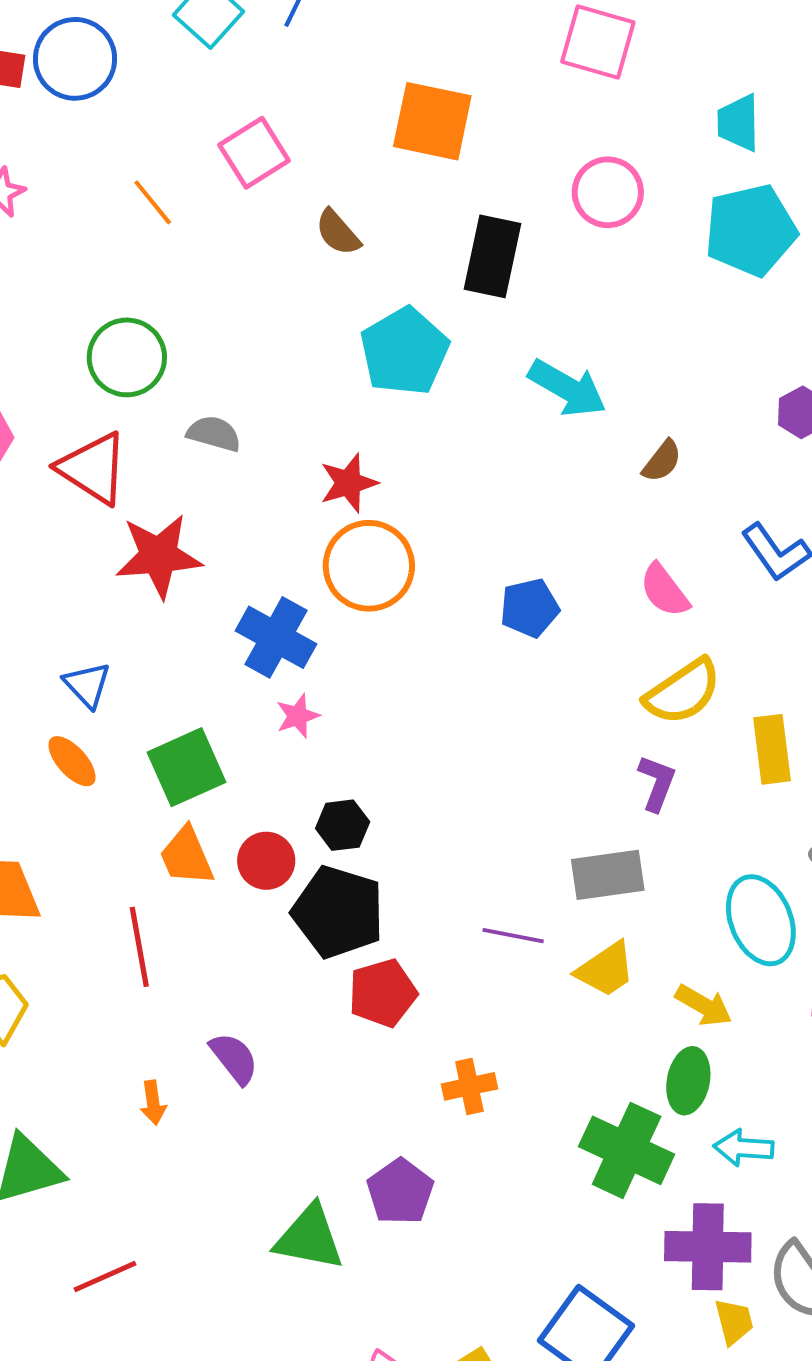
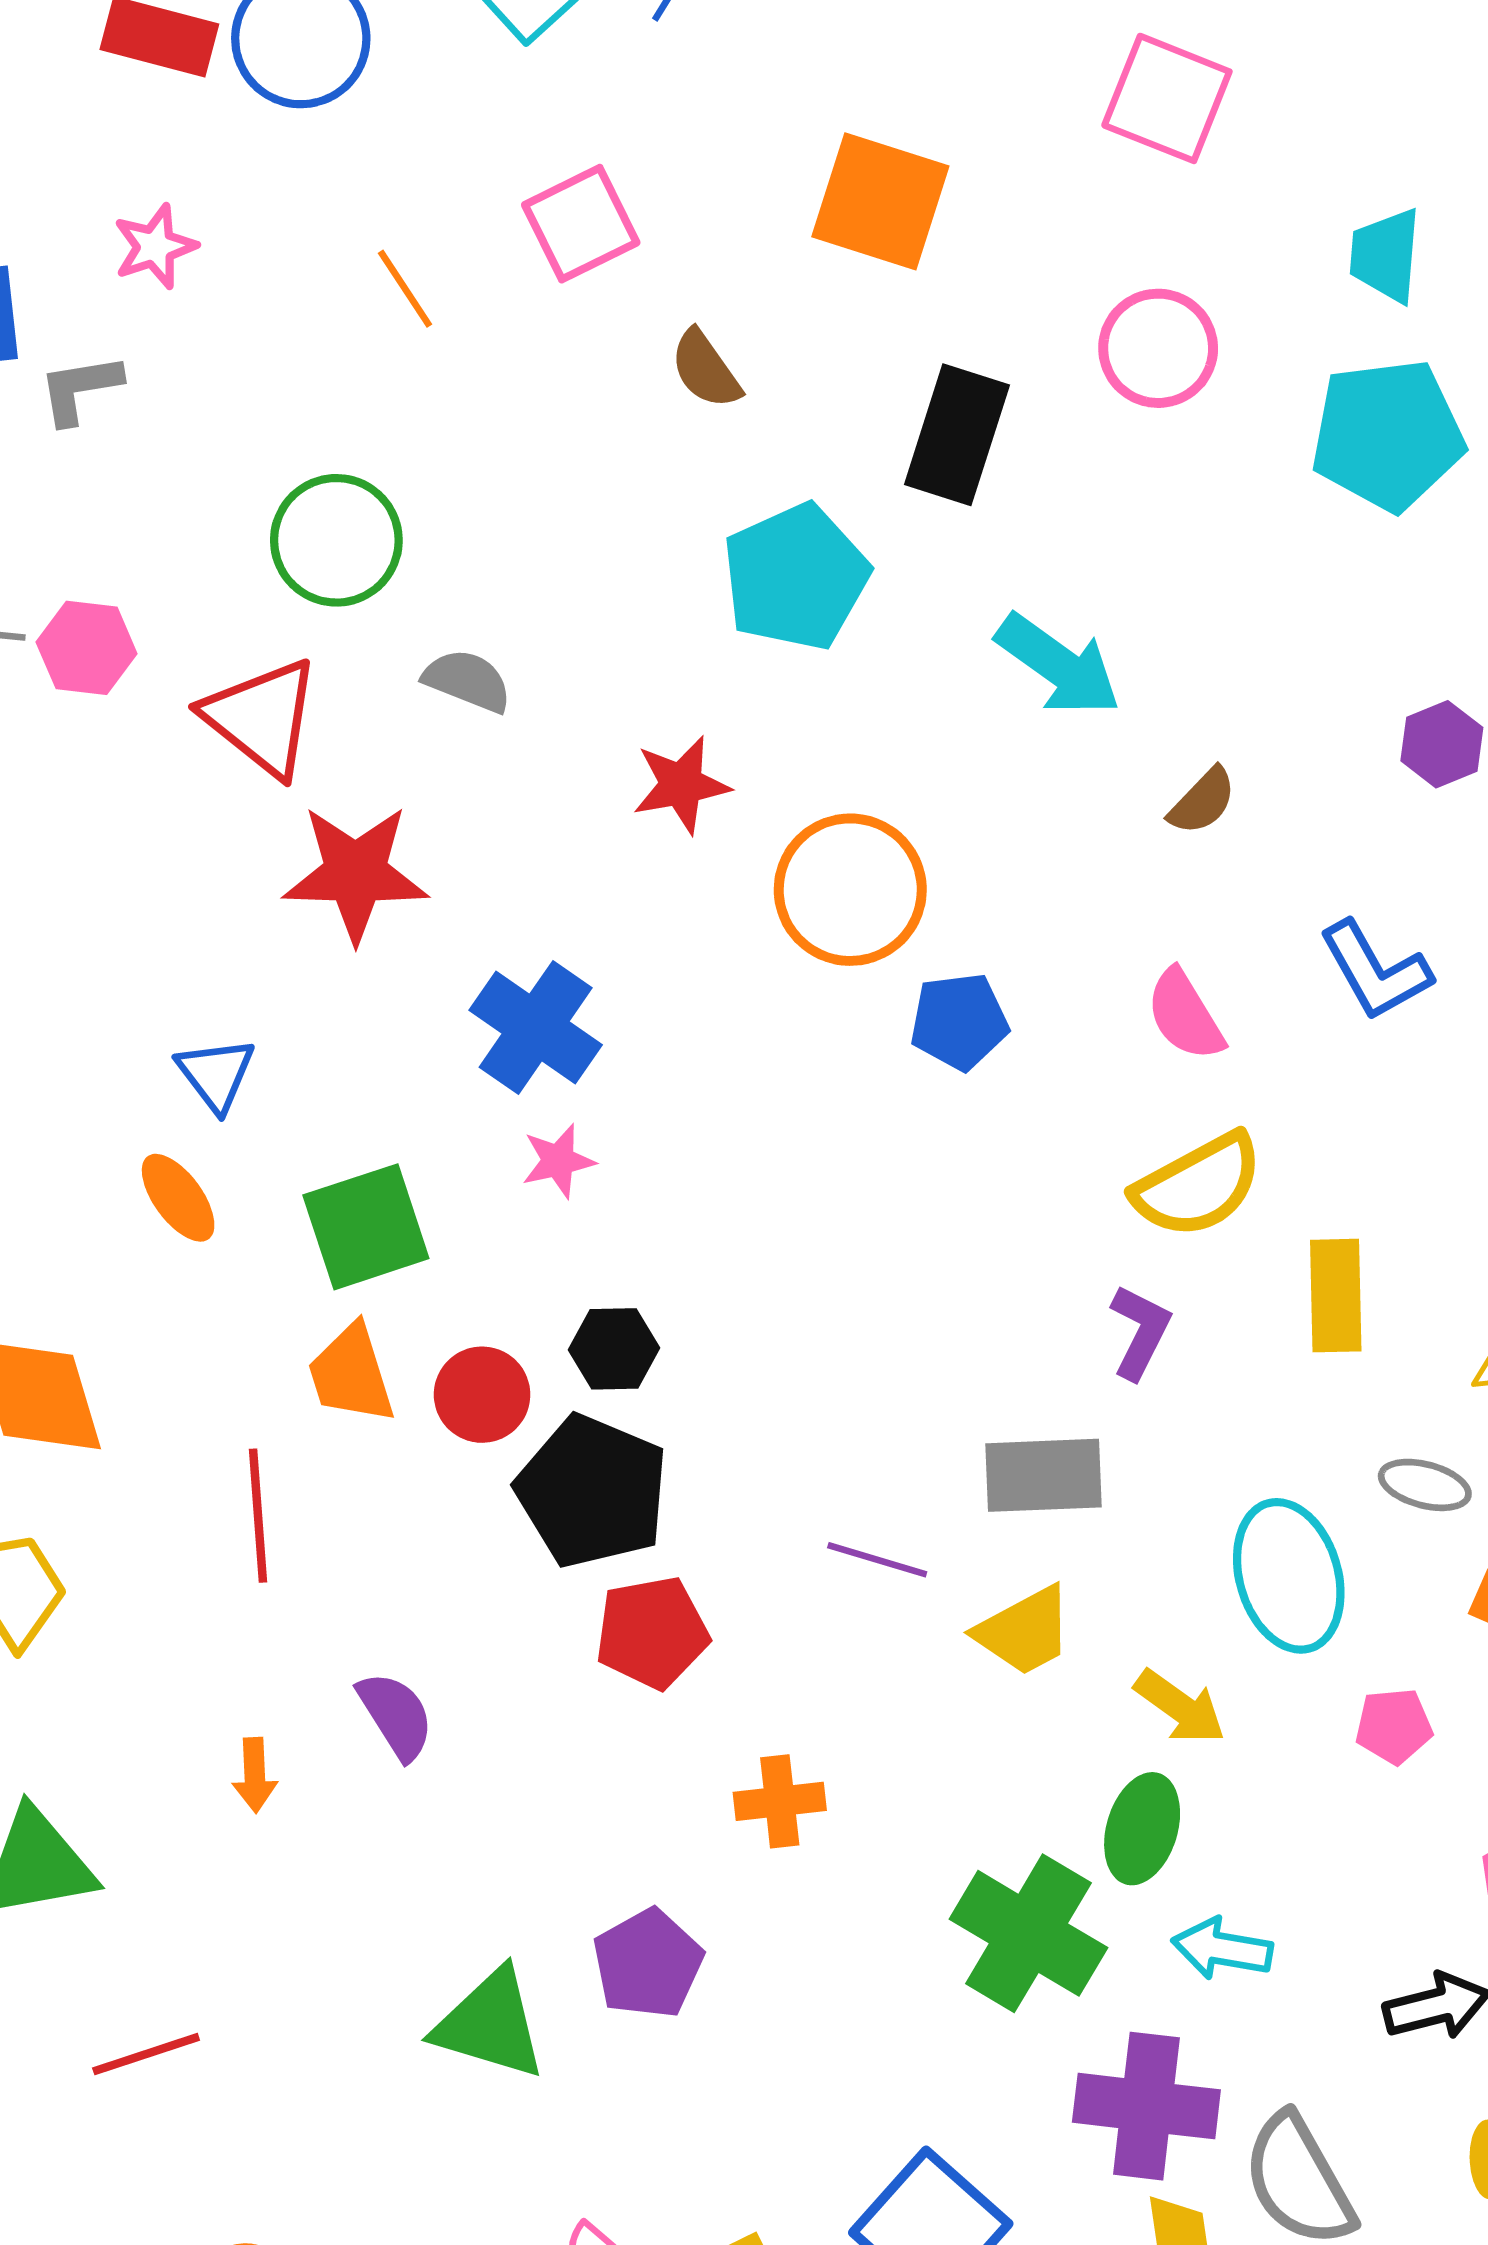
orange circle: (369, 566) -> (850, 890), moved

